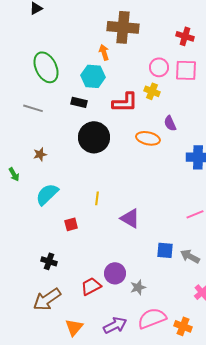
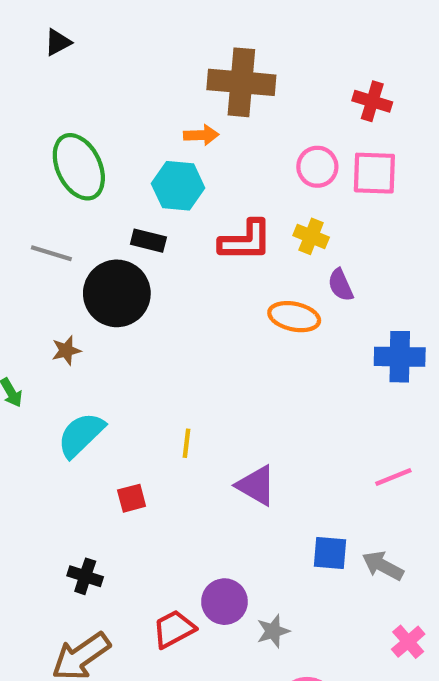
orange arrow: (104, 52) -> (201, 135), turned 105
yellow cross: (152, 91) -> (311, 236), moved
black circle: (94, 137) -> (117, 293), moved

